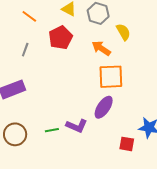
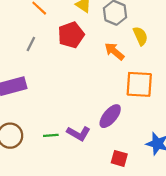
orange square: (111, 77) -> (139, 84), moved
red square: (127, 144) -> (119, 158), moved

